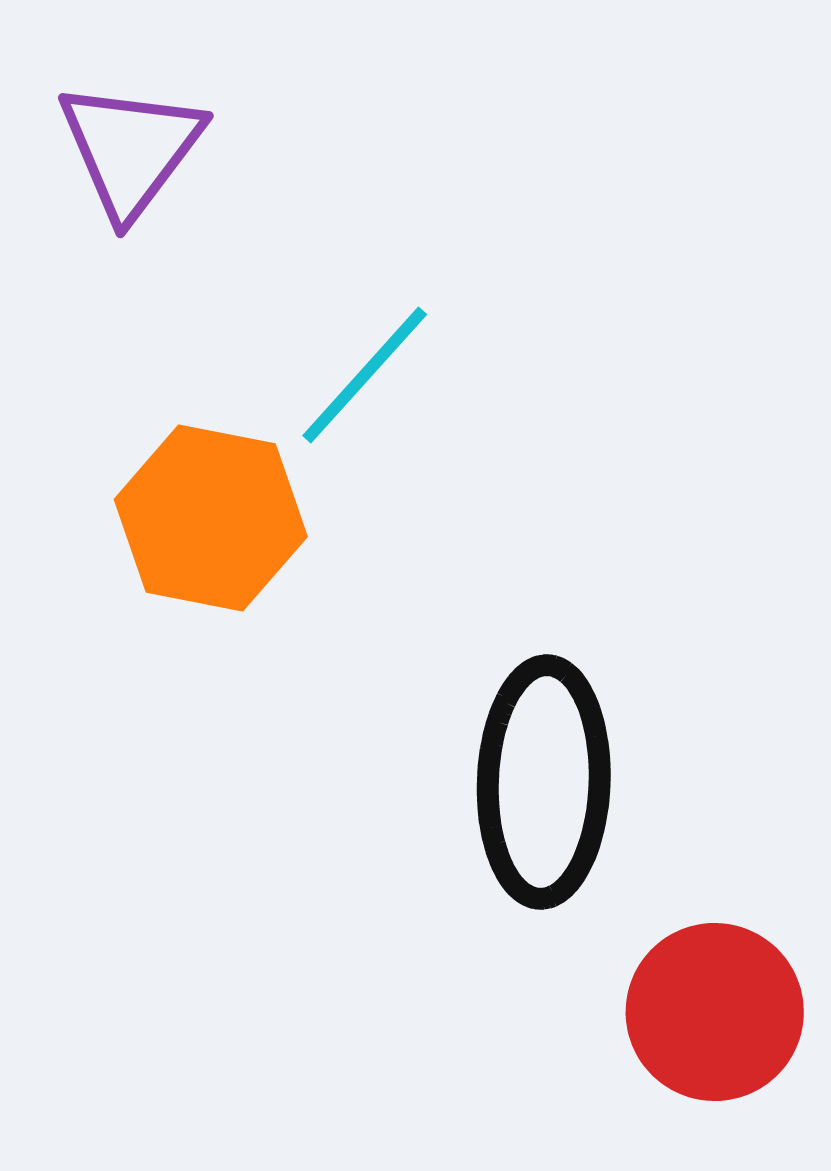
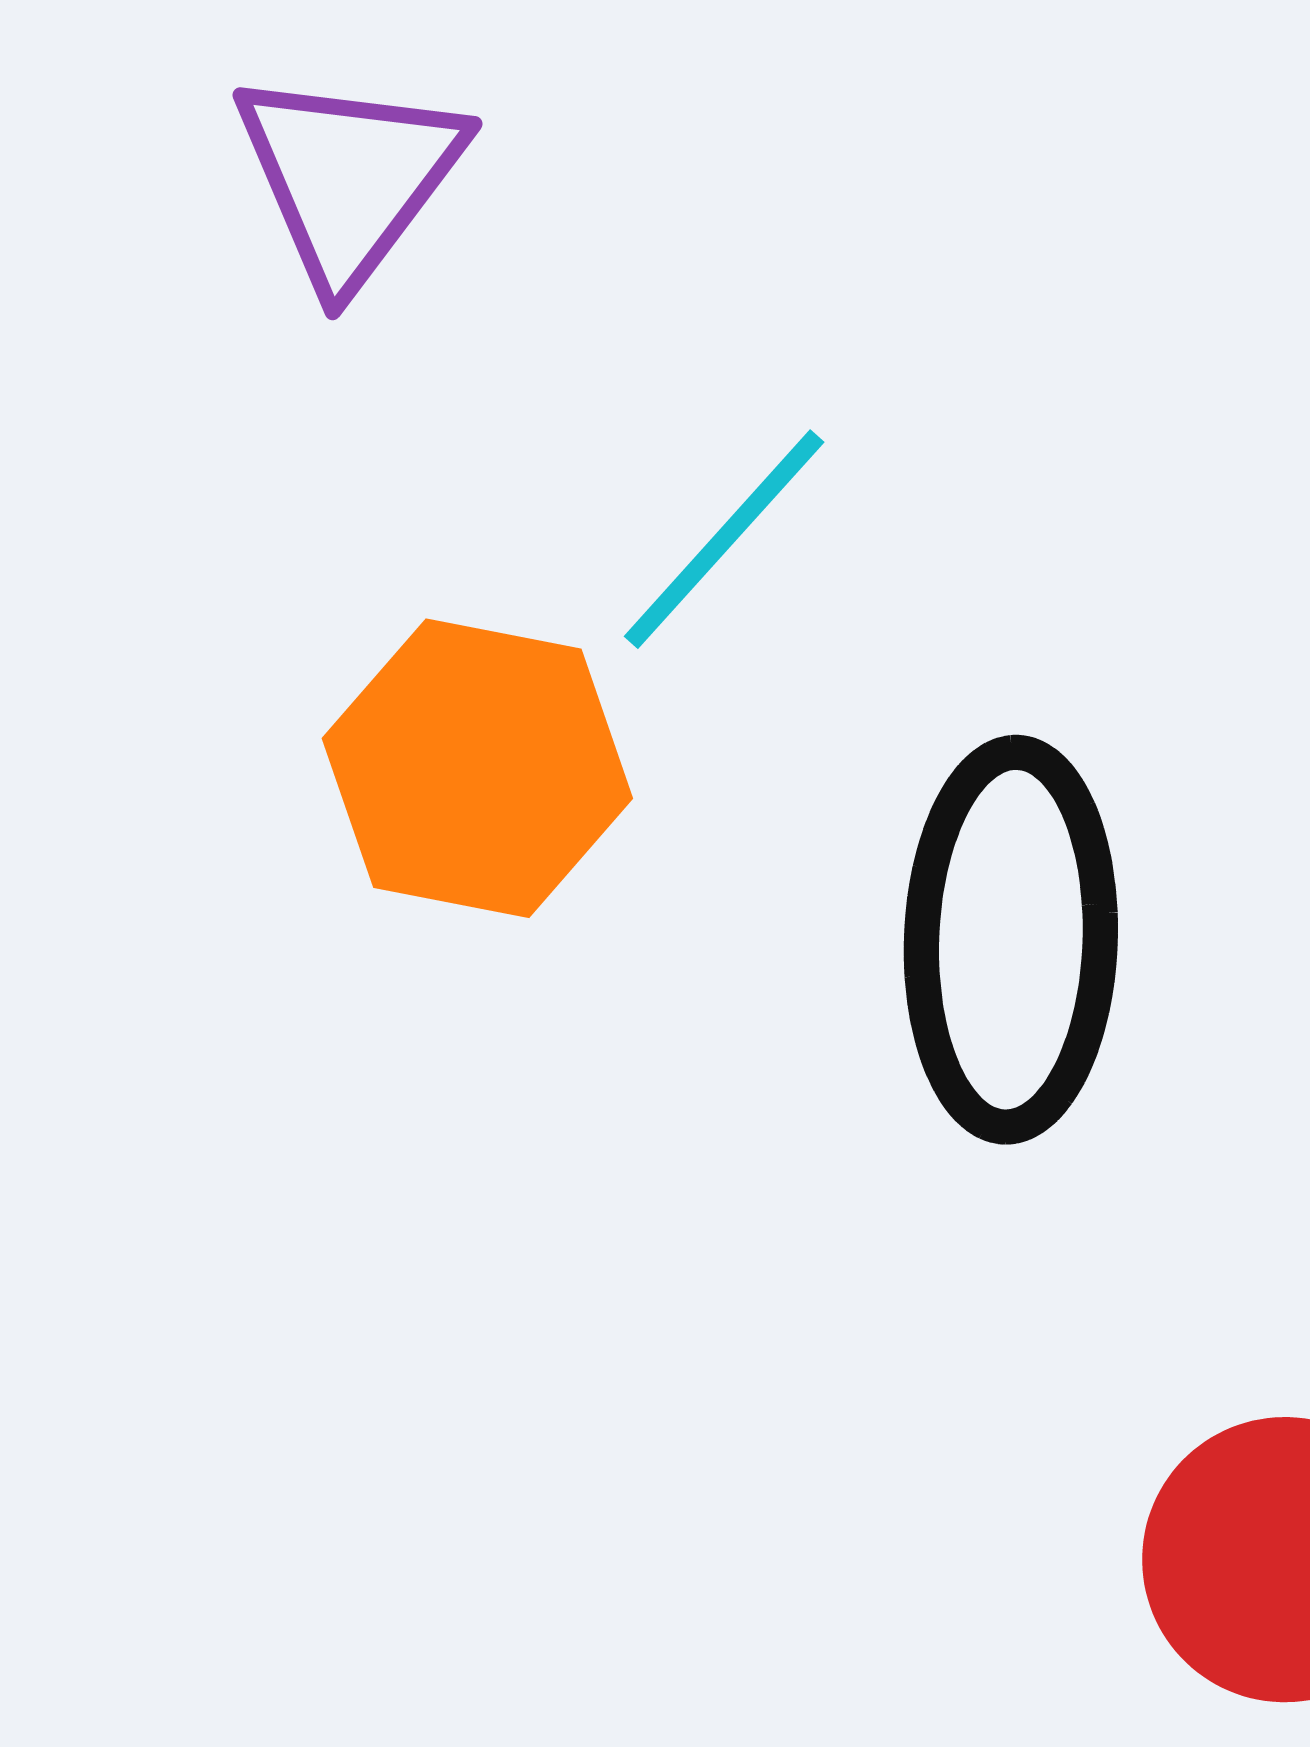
black ellipse: (544, 782) -> (1011, 940), moved

